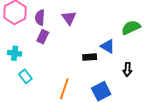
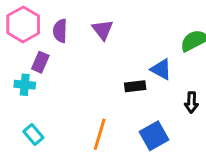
purple rectangle: (43, 37) -> (40, 62), moved
cyan rectangle: (25, 76) -> (33, 135), moved

